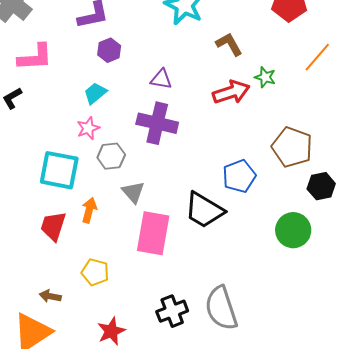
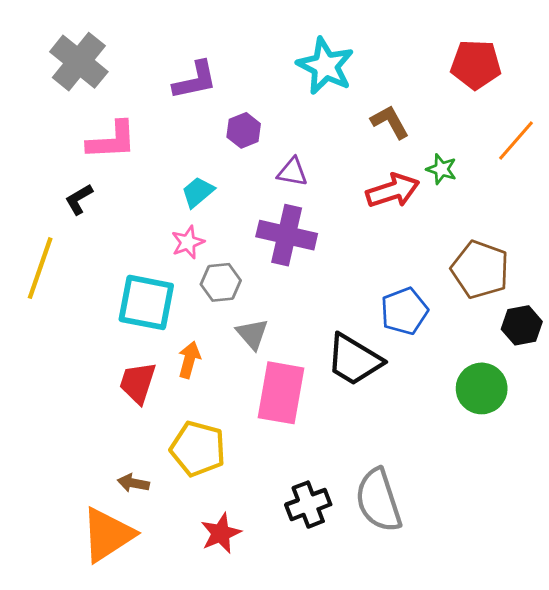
purple hexagon: (109, 50) -> (244, 130), moved
yellow pentagon: (95, 272) -> (198, 449), size x1.4

